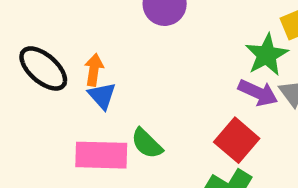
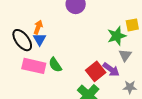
black ellipse: (43, 68) -> (22, 40), moved
purple arrow: (258, 93) -> (111, 69), moved

